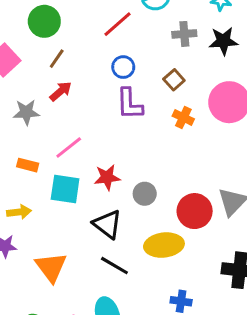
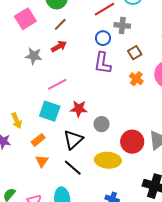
gray cross: (184, 34) -> (122, 25), moved
orange rectangle: (28, 165) -> (38, 140), moved, turned -64
yellow arrow: (19, 212) -> (17, 121), turned 63
black triangle: (107, 224) -> (73, 140), turned 30
orange triangle: (51, 267) -> (42, 161), moved, size x0.6

